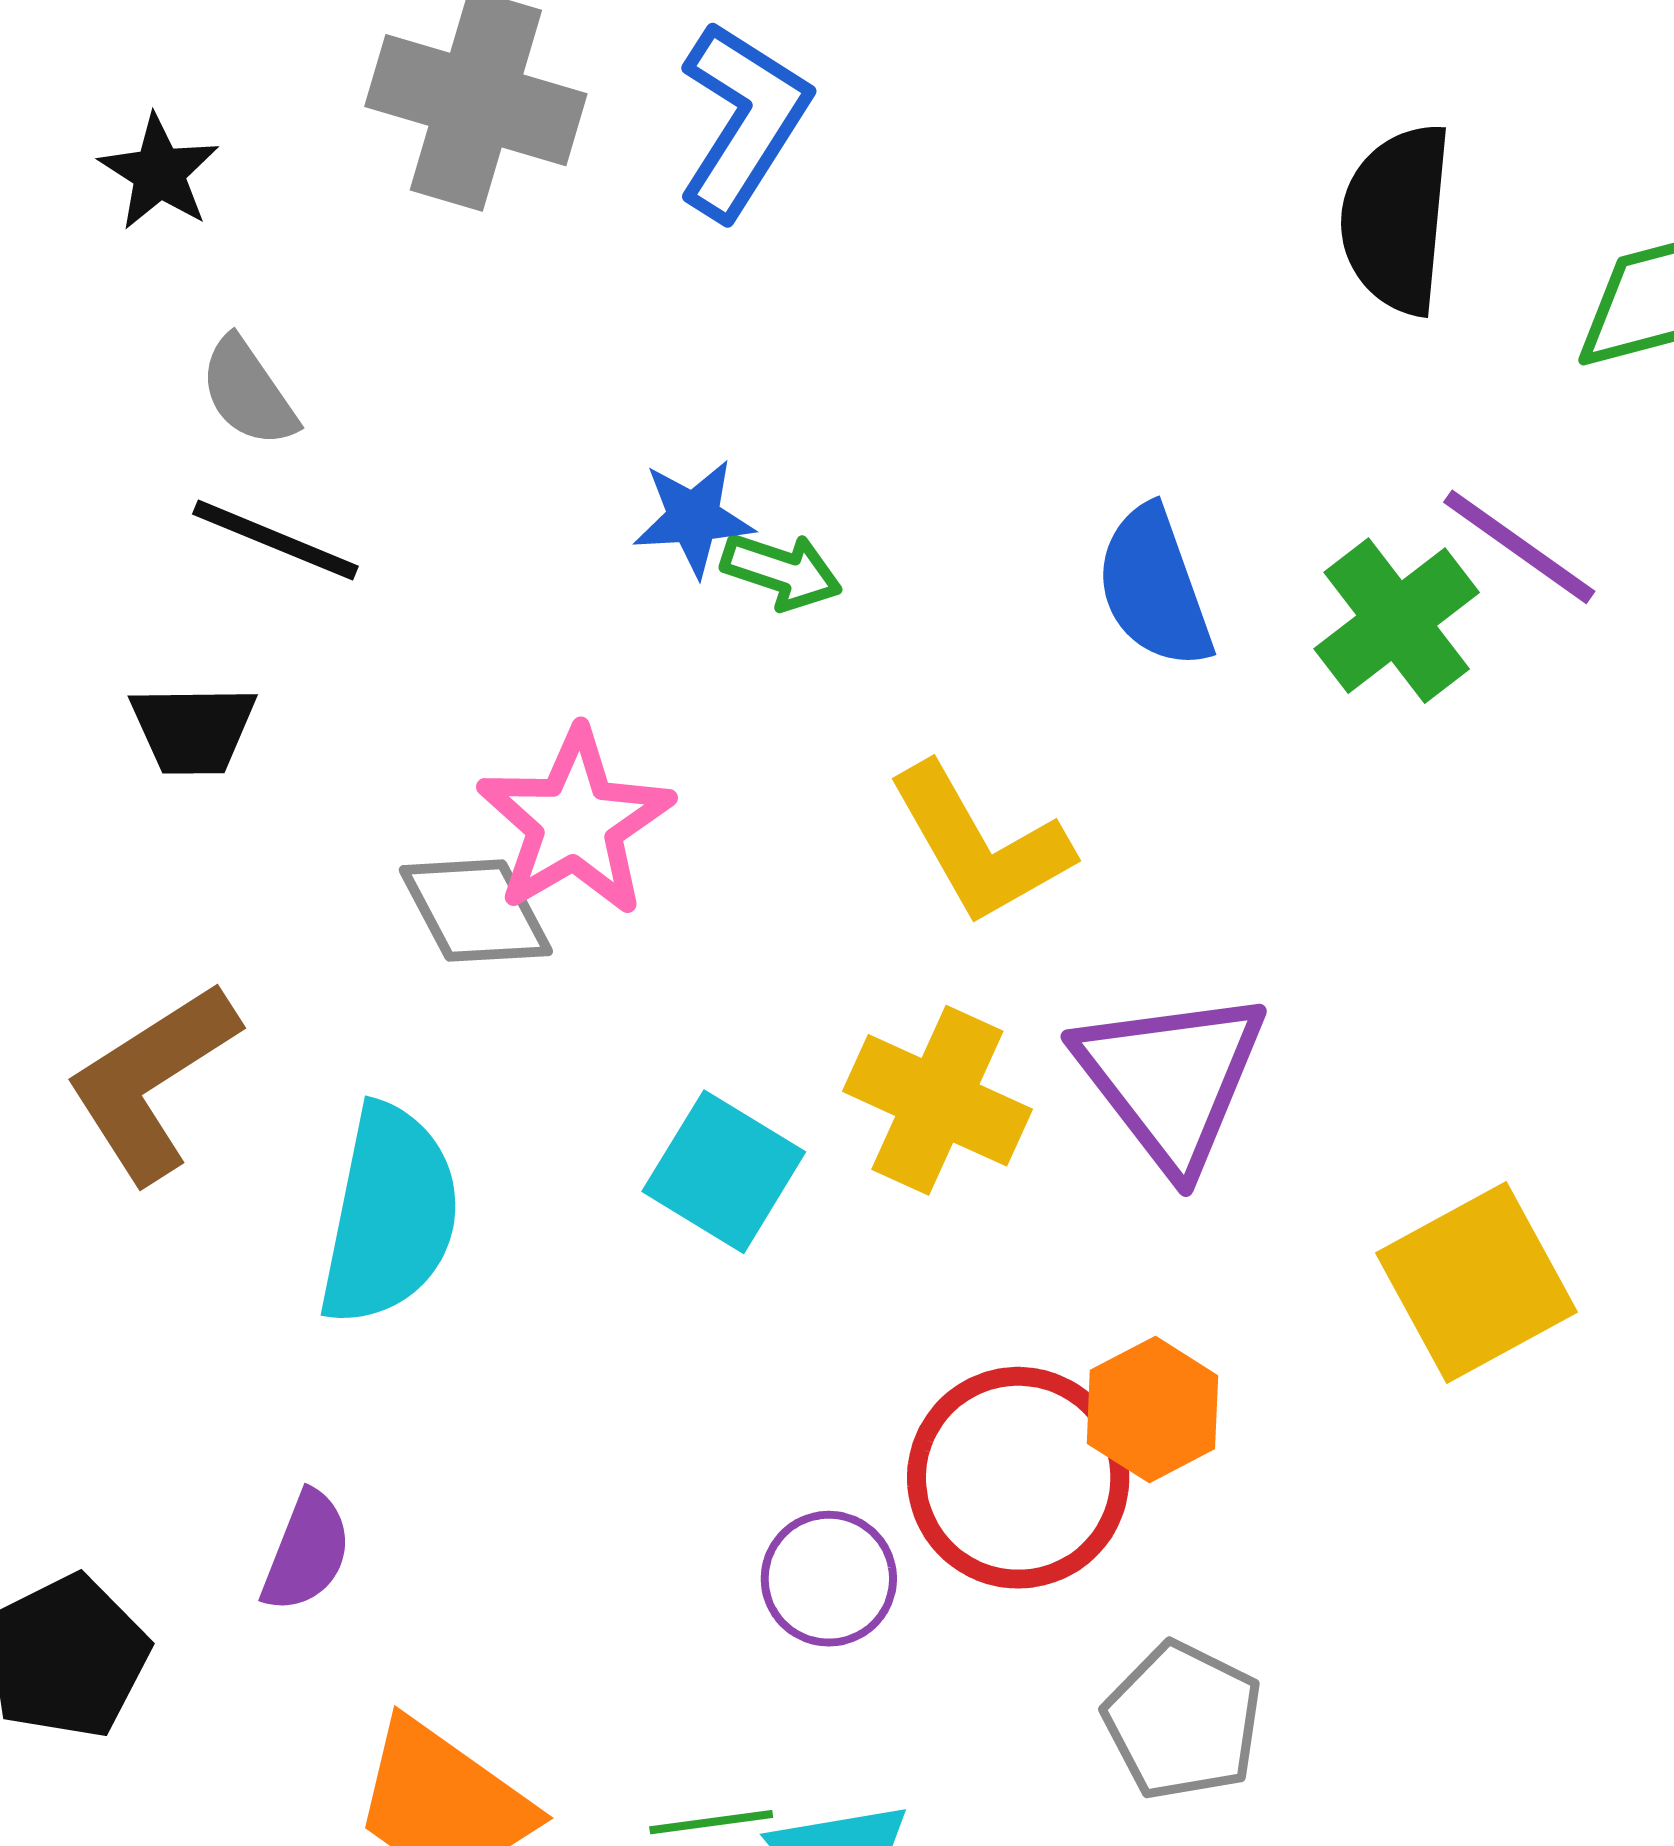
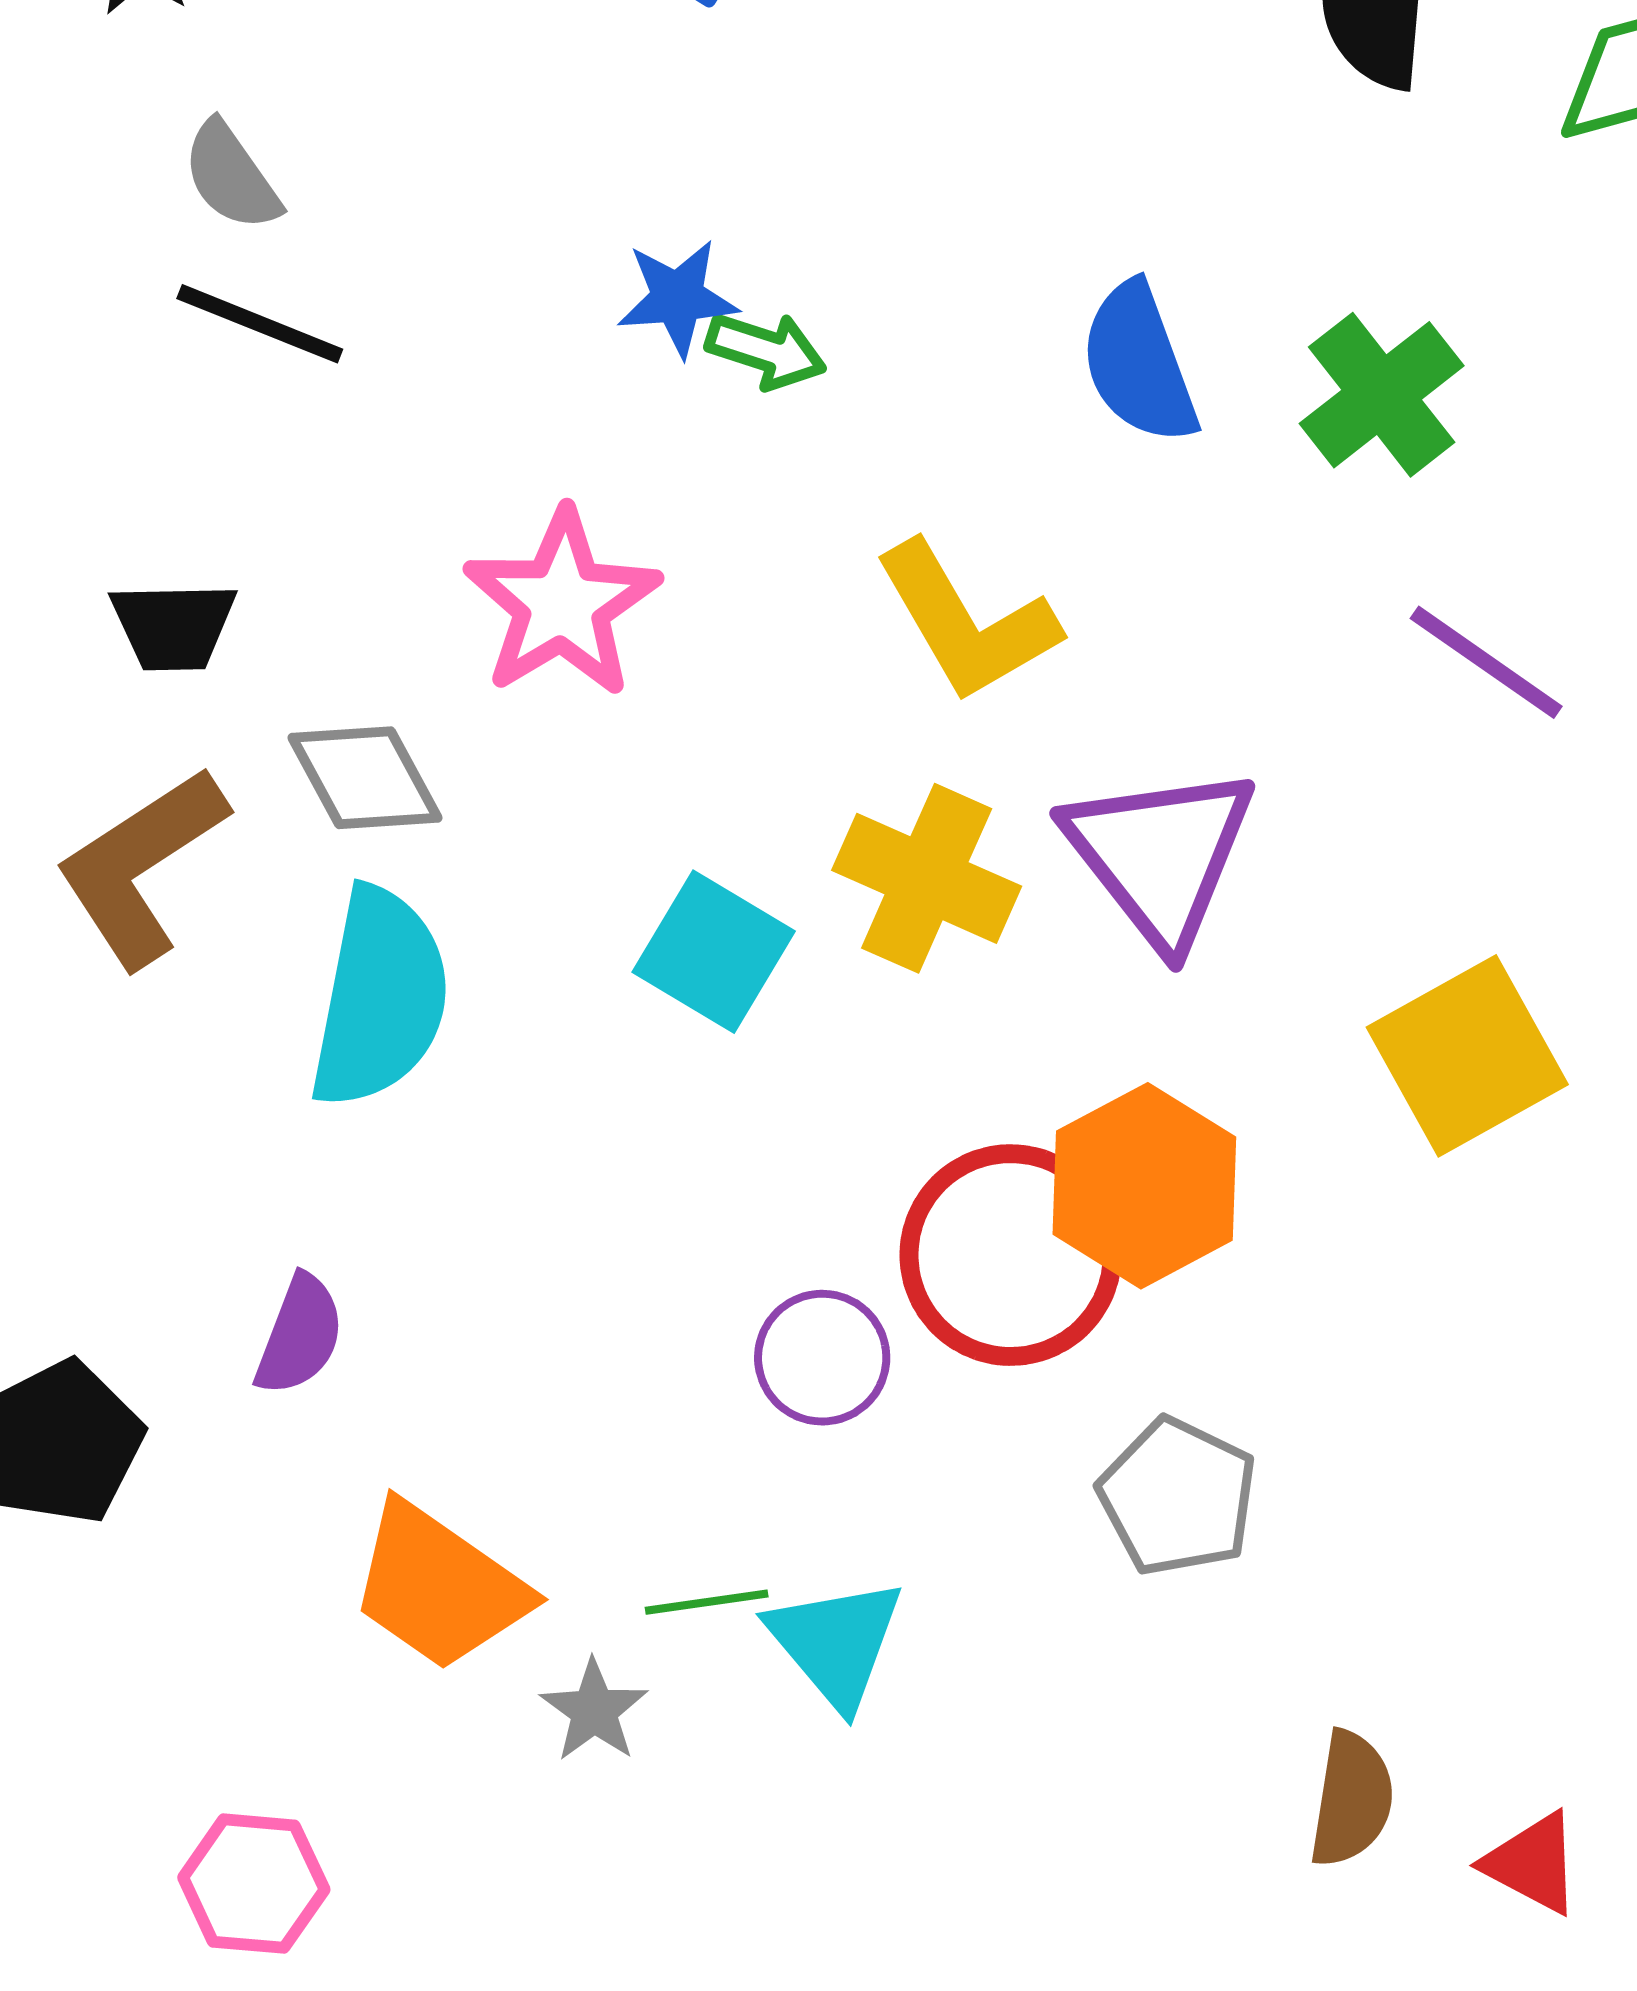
purple line: (1519, 547) -> (1486, 662), moved
black trapezoid: (193, 729) -> (173, 626), moved
gray diamond: (476, 911) -> (365, 778), moved
orange hexagon: (1152, 1410) -> (1144, 1186), size x1.4

